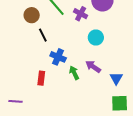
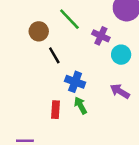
purple cross: (81, 14) -> (101, 36), moved
green arrow: (74, 73) -> (80, 105), moved

